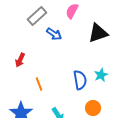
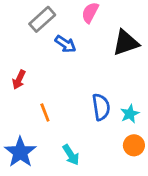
cyan star: (101, 75) -> (130, 114), moved
orange circle: (93, 108) -> (134, 145), moved

